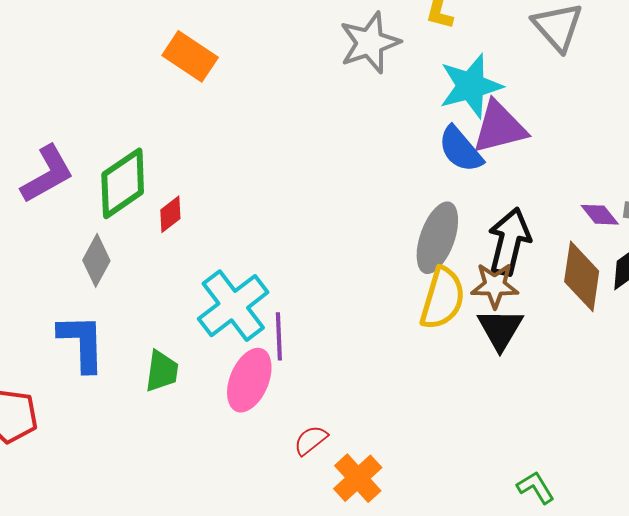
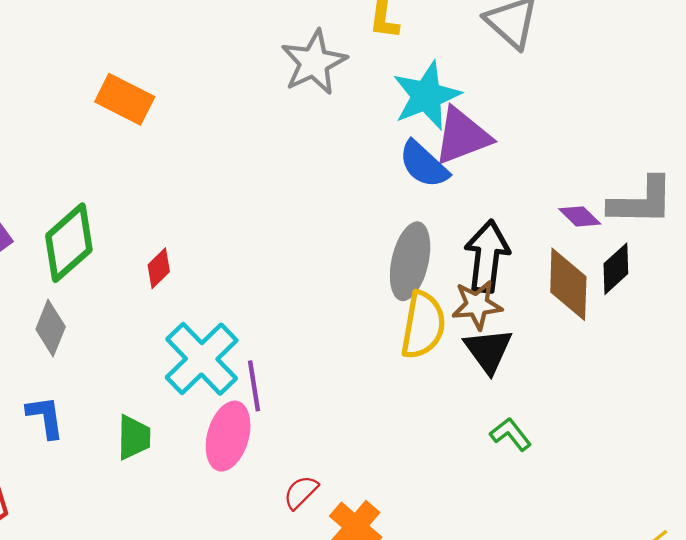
red diamond: (170, 214) -> (159, 268), moved
blue L-shape: (82, 343) -> (45, 417), size x0.7
green L-shape: (536, 487) -> (511, 434), moved

